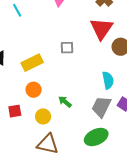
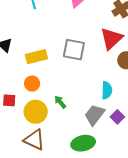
gray square: (67, 48) -> (74, 50), size x1.6
yellow circle: (43, 116) -> (36, 112), size x1.5

